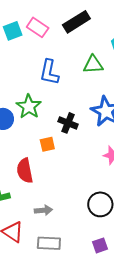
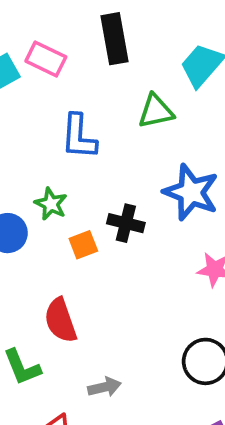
black rectangle: (76, 22) -> (114, 39), turned -60
green star: (29, 107) -> (51, 204), size x0.7
orange square: (47, 144) -> (83, 245), moved

